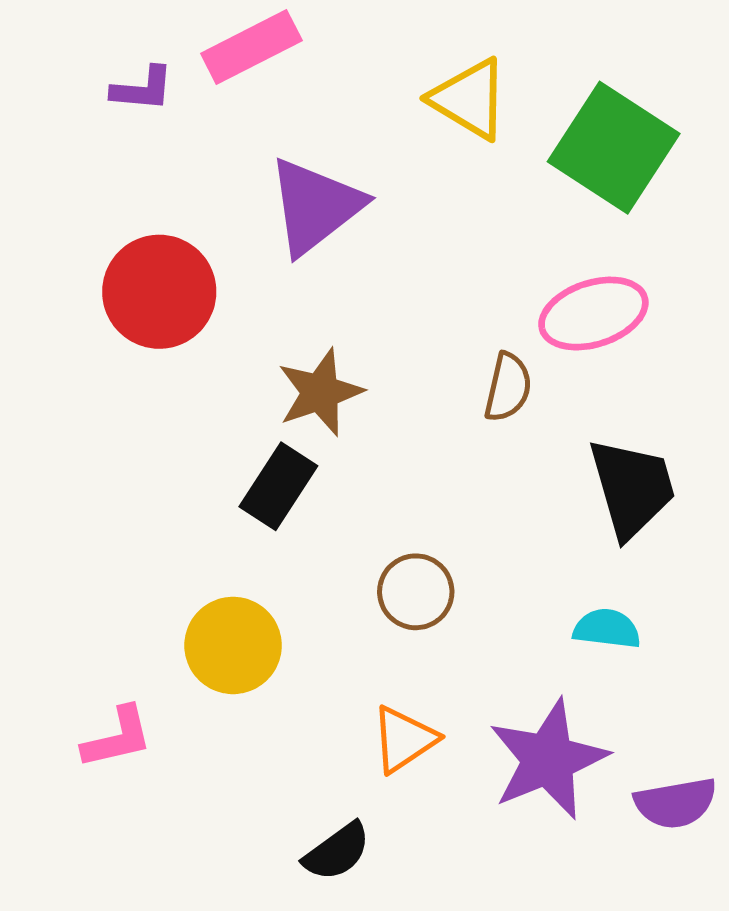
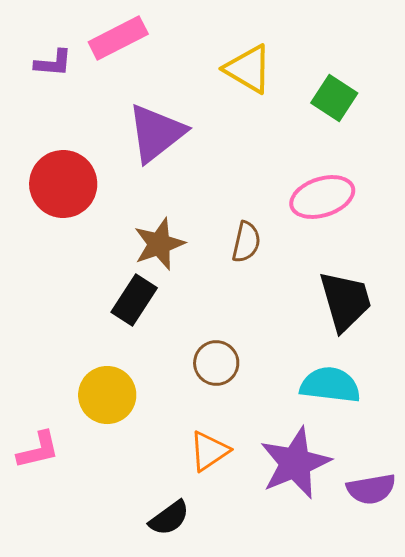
green square: (614, 148) -> (334, 98), size x0.6
brown semicircle: (508, 387) -> (246, 242), moved
cyan semicircle: (607, 629) -> (330, 385), size x1.5

